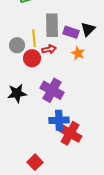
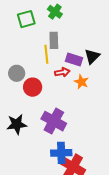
gray rectangle: (52, 25) -> (54, 40), moved, size x0.7
yellow line: (34, 38) -> (46, 54), moved
red arrow: (49, 49) -> (62, 72), moved

